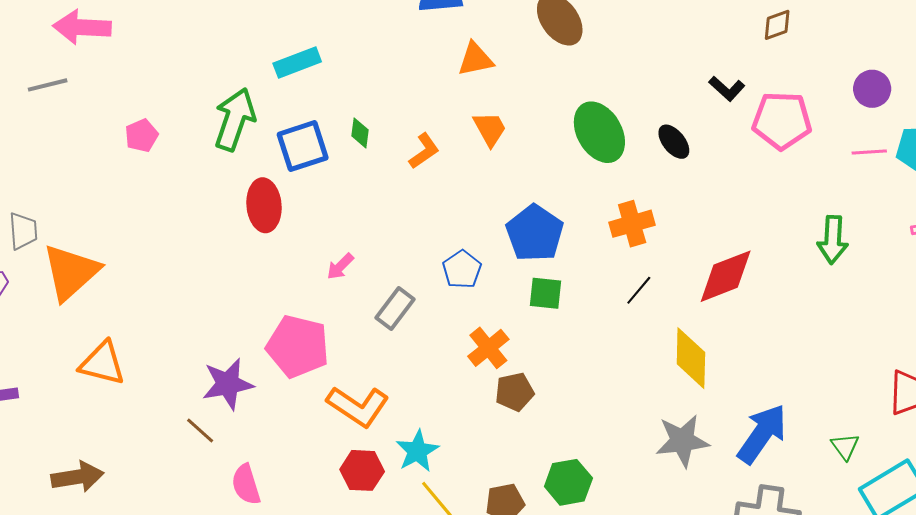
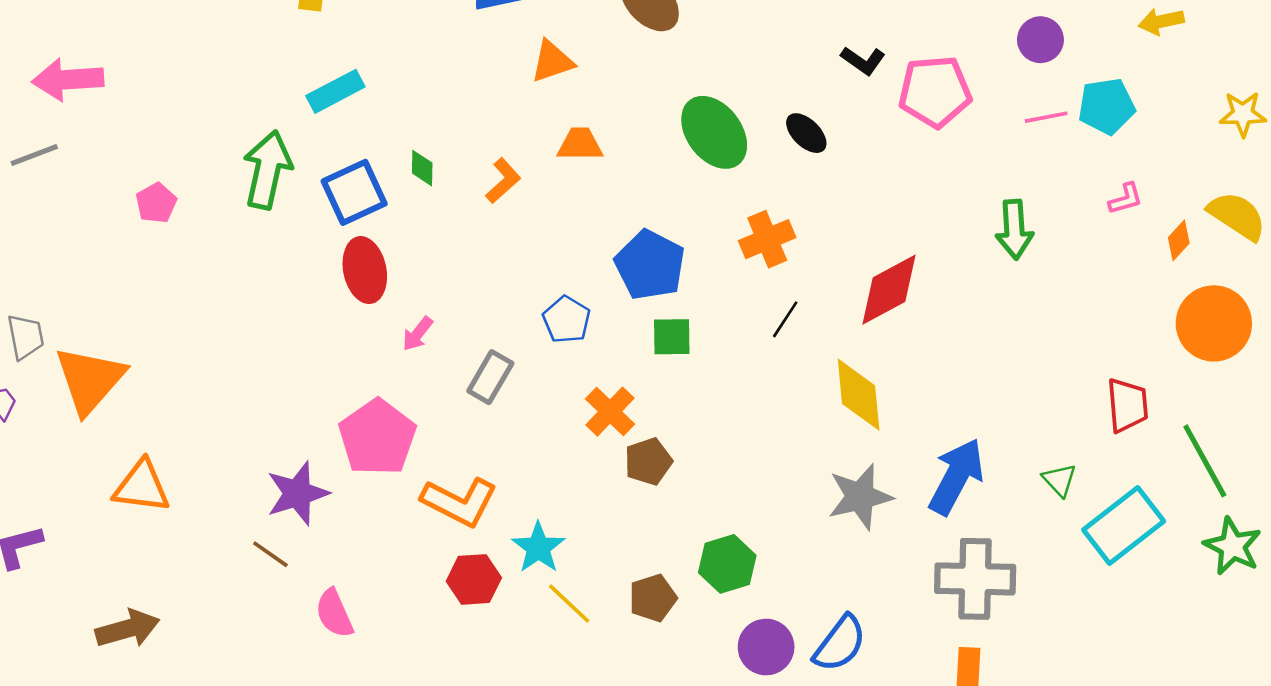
orange trapezoid: (490, 129) -> (580, 144), turned -54
red ellipse: (264, 205) -> (365, 270), moved
pink pentagon: (298, 346) -> (377, 437), turned 30

